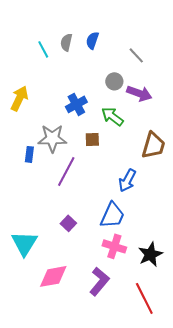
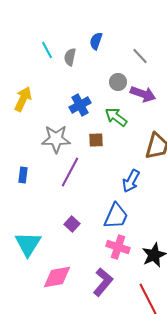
gray semicircle: (66, 42) -> (70, 57), moved
blue rectangle: (29, 154) -> (23, 175), moved

